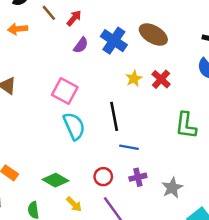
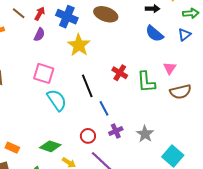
blue cross: (114, 41) -> (67, 17), moved
purple semicircle: (81, 45) -> (39, 35), moved
yellow star: (134, 79) -> (79, 45), moved, size x1.6
red cross: (161, 79) -> (120, 73), moved
blue line: (129, 147) -> (104, 108), turned 63

